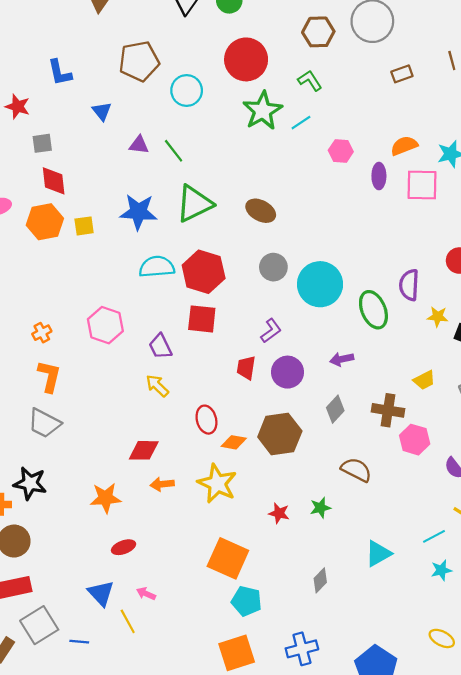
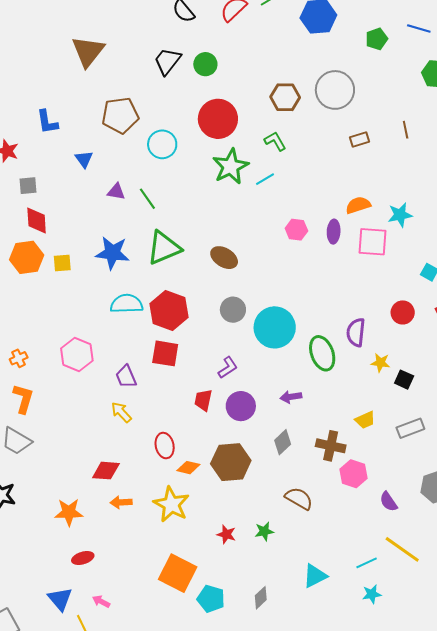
pink hexagon: (341, 151) -> (296, 230), moved
cyan pentagon: (247, 601) -> (211, 599), moved

